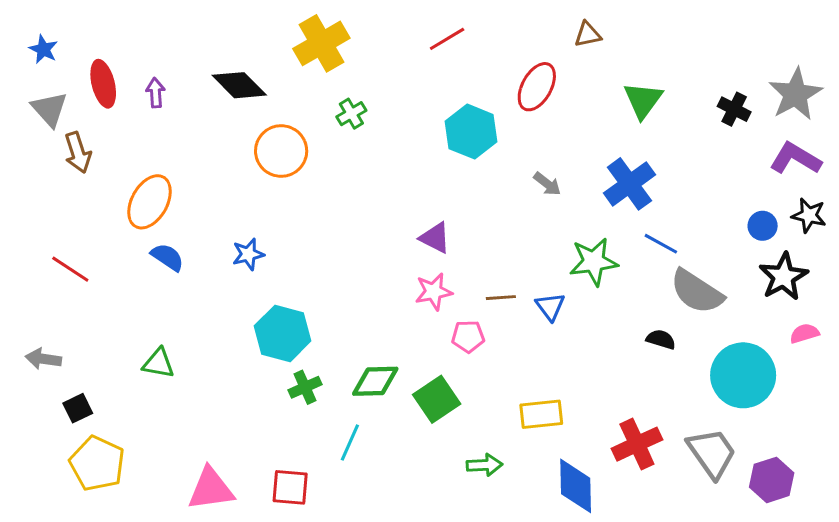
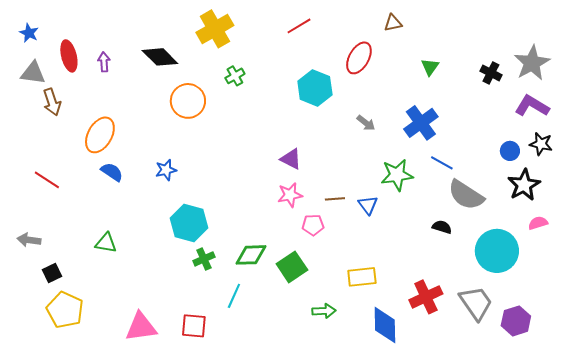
green triangle: (643, 100) -> (430, 67), size x0.7
gray triangle: (49, 109) -> (33, 73), turned -40

